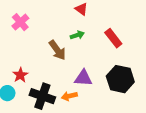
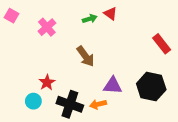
green arrow: (77, 35) -> (90, 19), moved
red rectangle: (113, 38) -> (162, 44), moved

